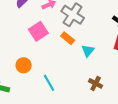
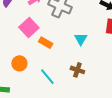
orange rectangle: (68, 38) -> (46, 43), moved
brown cross: (96, 83) -> (77, 70), moved

